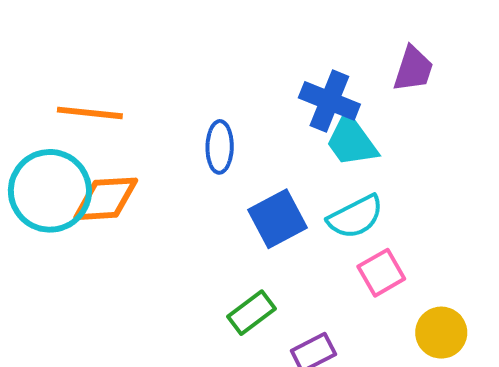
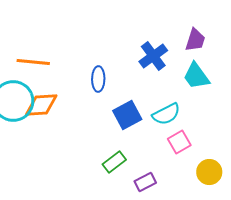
blue cross: (329, 101) -> (153, 56), turned 32
cyan trapezoid: (351, 141) -> (196, 76), moved

